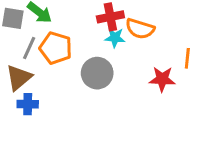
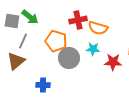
cyan star: (115, 38) -> (93, 49), moved
orange pentagon: (56, 48) -> (56, 41), moved
blue cross: (28, 104) -> (43, 85), moved

